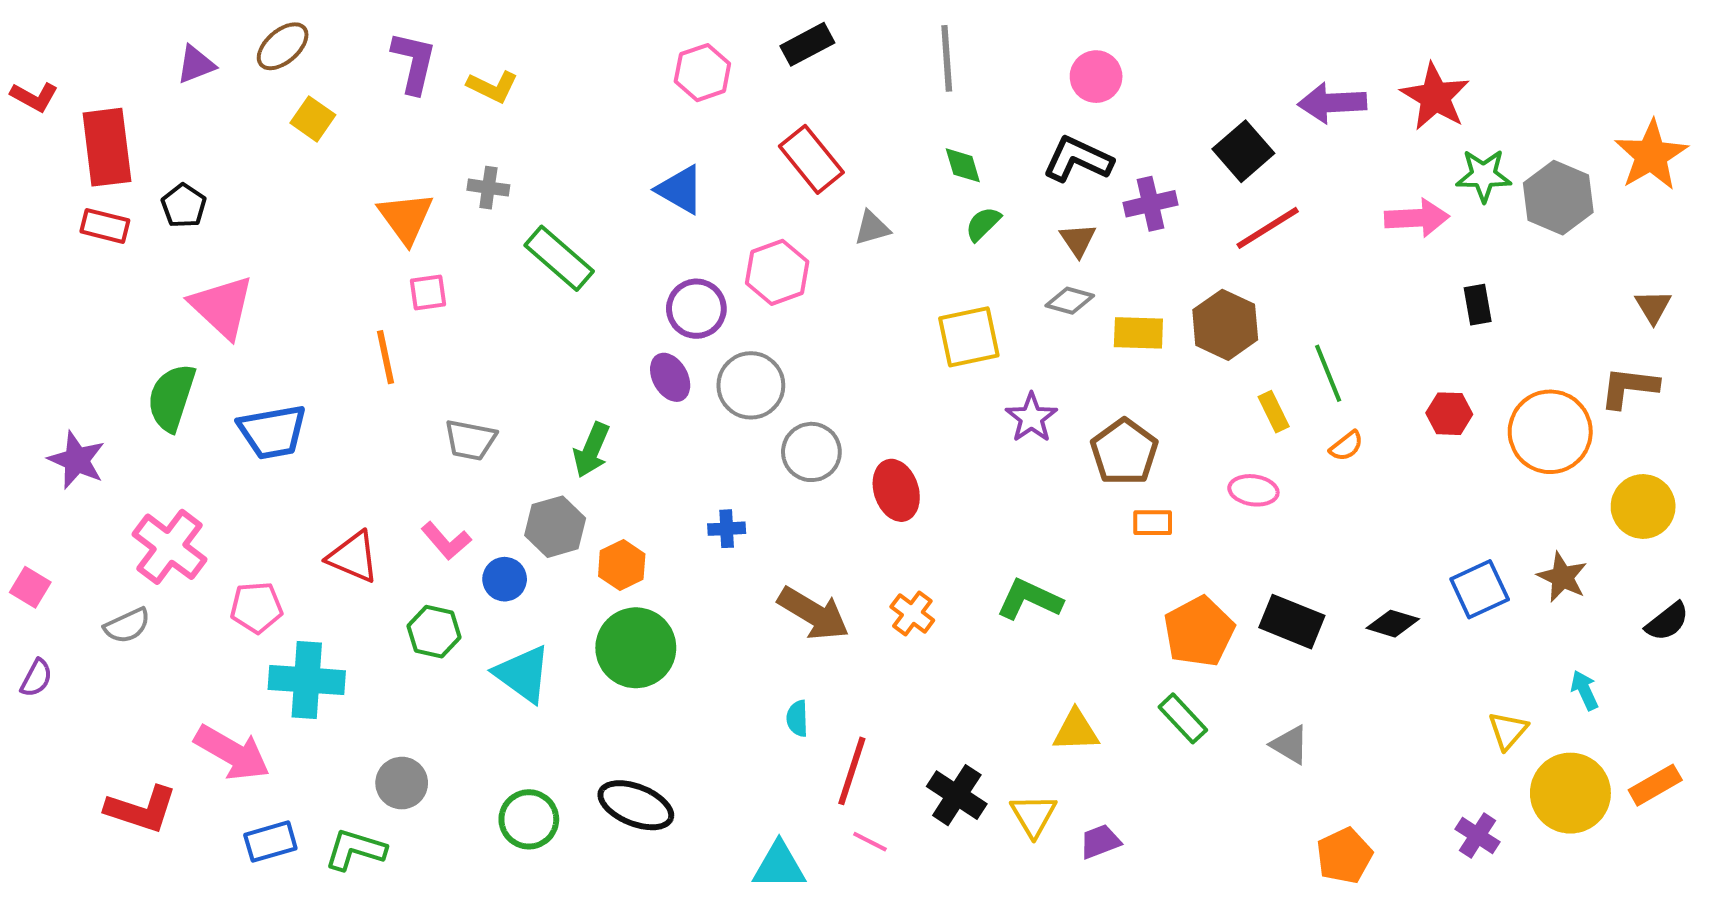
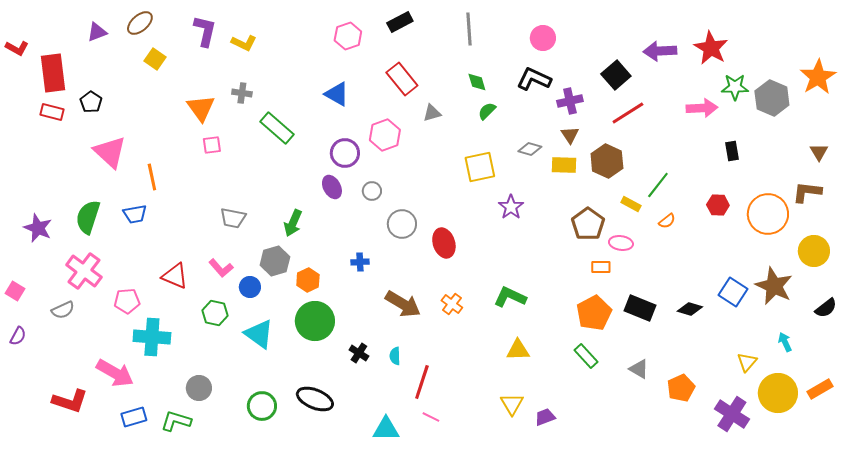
brown triangle: (1078, 240) -> (570, 135), moved
orange line: (386, 357) -> (152, 177), moved
green line: (1328, 373) -> (658, 185), turned 60
gray circle: (751, 385) -> (372, 191), size x0.6
green semicircle: (172, 397) -> (88, 217), moved
yellow rectangle: (1274, 412) -> (631, 204), turned -36
blue trapezoid: (272, 432) -> (135, 214), size x0.7
brown pentagon: (1124, 452) -> (588, 224), moved
orange rectangle: (1153, 523) -> (601, 267), moved
brown star: (1562, 577) -> (774, 286), size x1.5
blue square: (1480, 589) -> (733, 292), turned -32
yellow triangle: (1076, 731) -> (518, 350), moved
black cross: (957, 795) -> (359, 353), moved, size x0.7
purple cross: (1478, 836) -> (732, 414), size x1.6
orange pentagon: (1344, 856) -> (681, 388), moved

